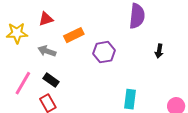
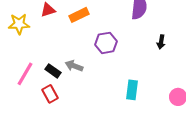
orange rectangle: (74, 35) -> (79, 15), moved
gray arrow: (47, 51) -> (74, 66), moved

